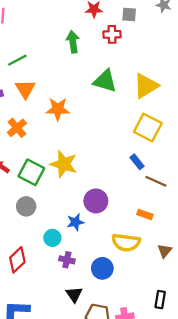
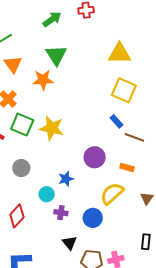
green arrow: (73, 42) -> (52, 19), turned 66
green triangle: (105, 81) -> (56, 55), moved, turned 45
yellow triangle: (146, 86) -> (119, 54), turned 35
green square: (31, 172) -> (22, 125), moved
purple circle: (96, 201) -> (95, 157), moved
yellow semicircle: (126, 242) -> (112, 193), turned 135

